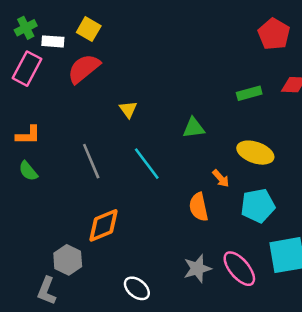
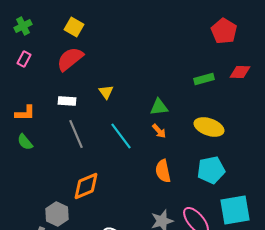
white rectangle: (53, 41) -> (67, 101), moved
pink rectangle: (27, 69) -> (24, 59), size x0.6
orange arrow: (221, 178) -> (159, 131), moved

